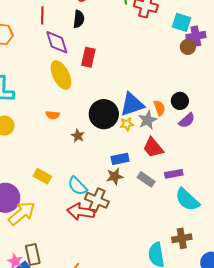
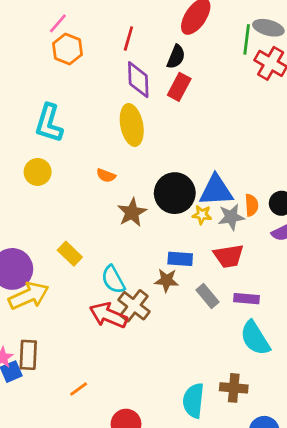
red rectangle: (88, 57) -> (179, 87), moved
brown star: (78, 136) -> (132, 212), size x1.5
red trapezoid: (153, 148) -> (229, 256), turned -75

